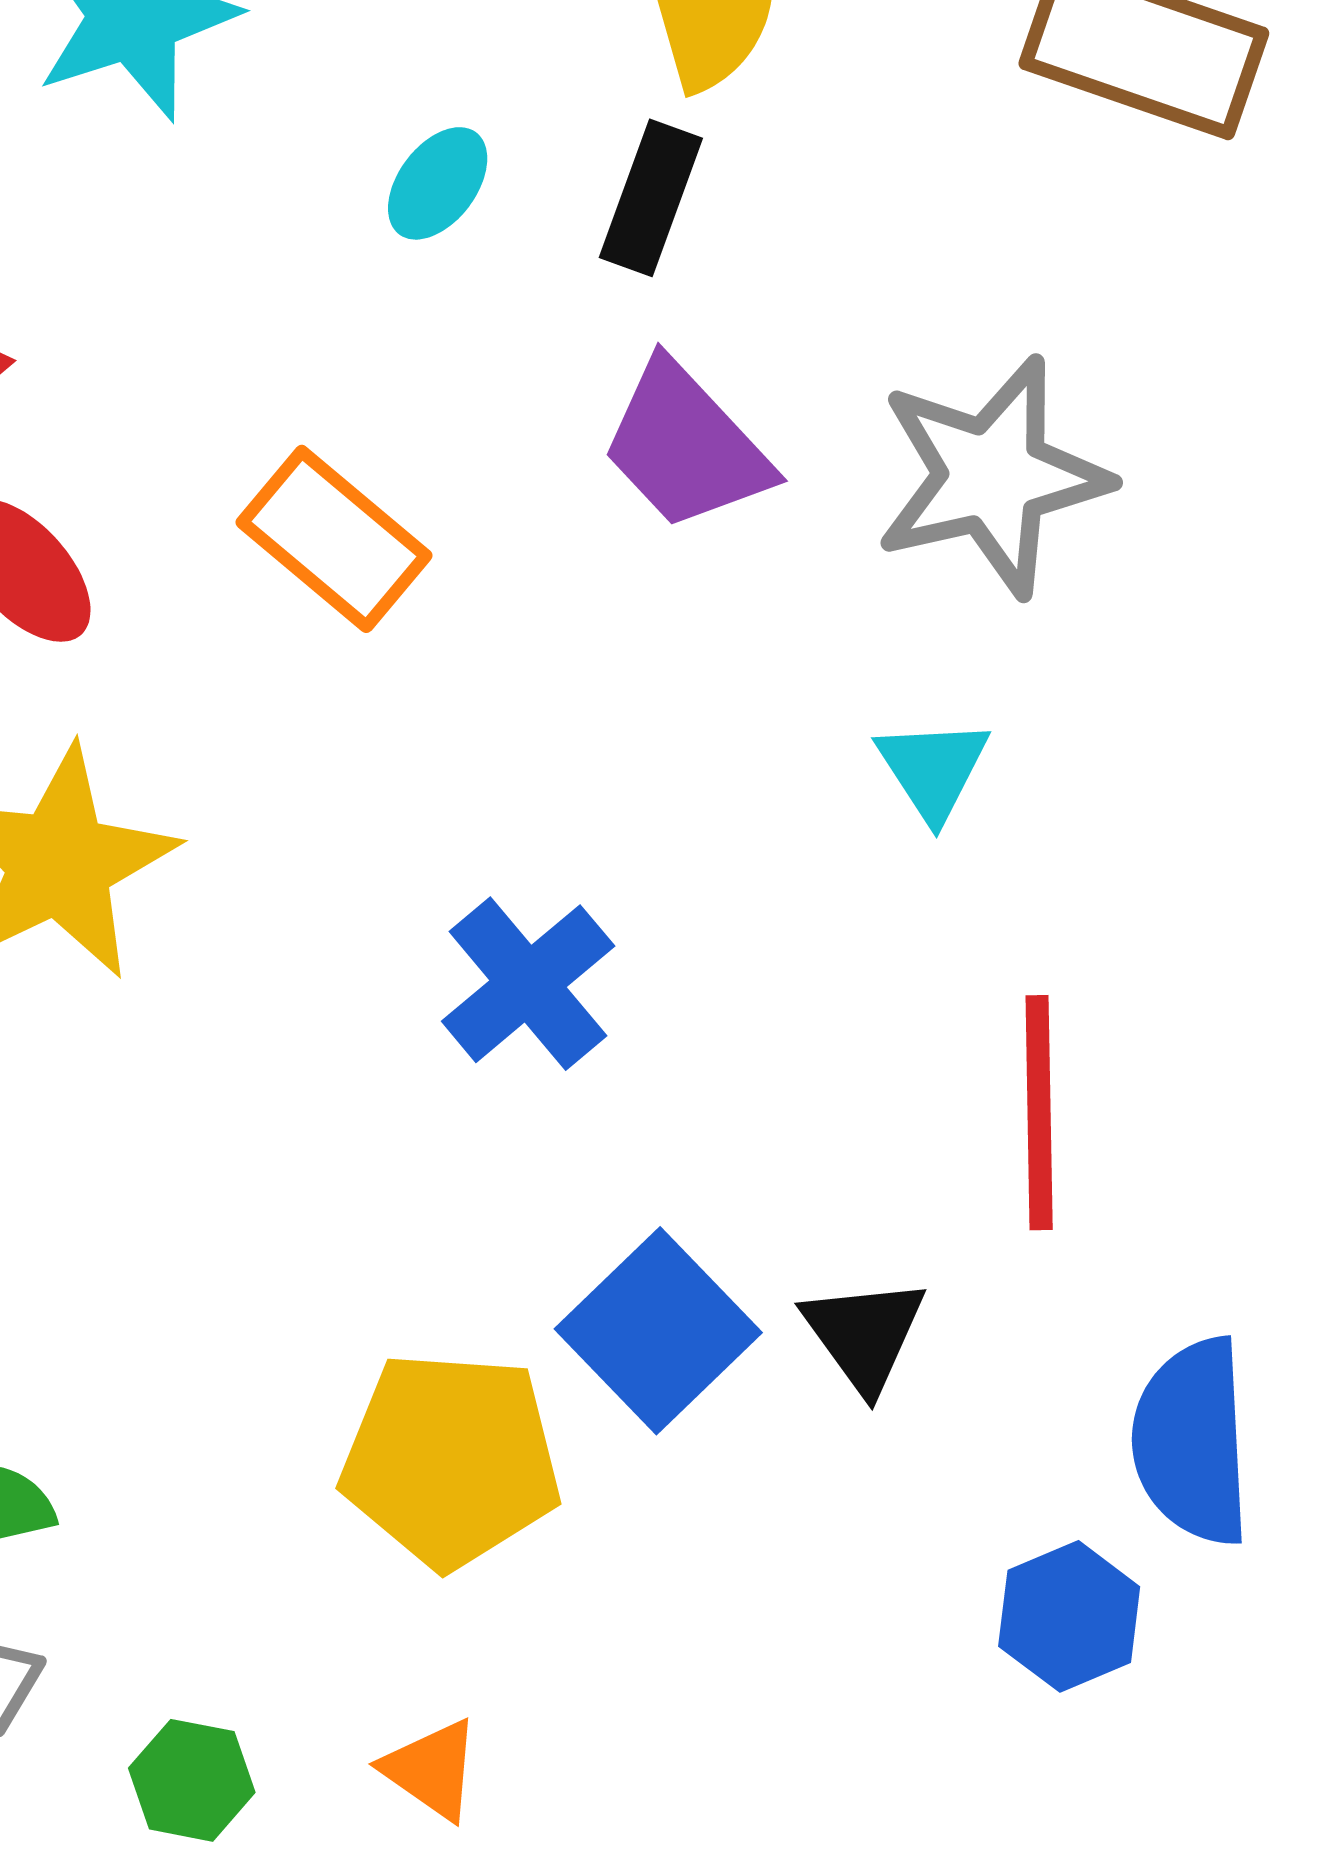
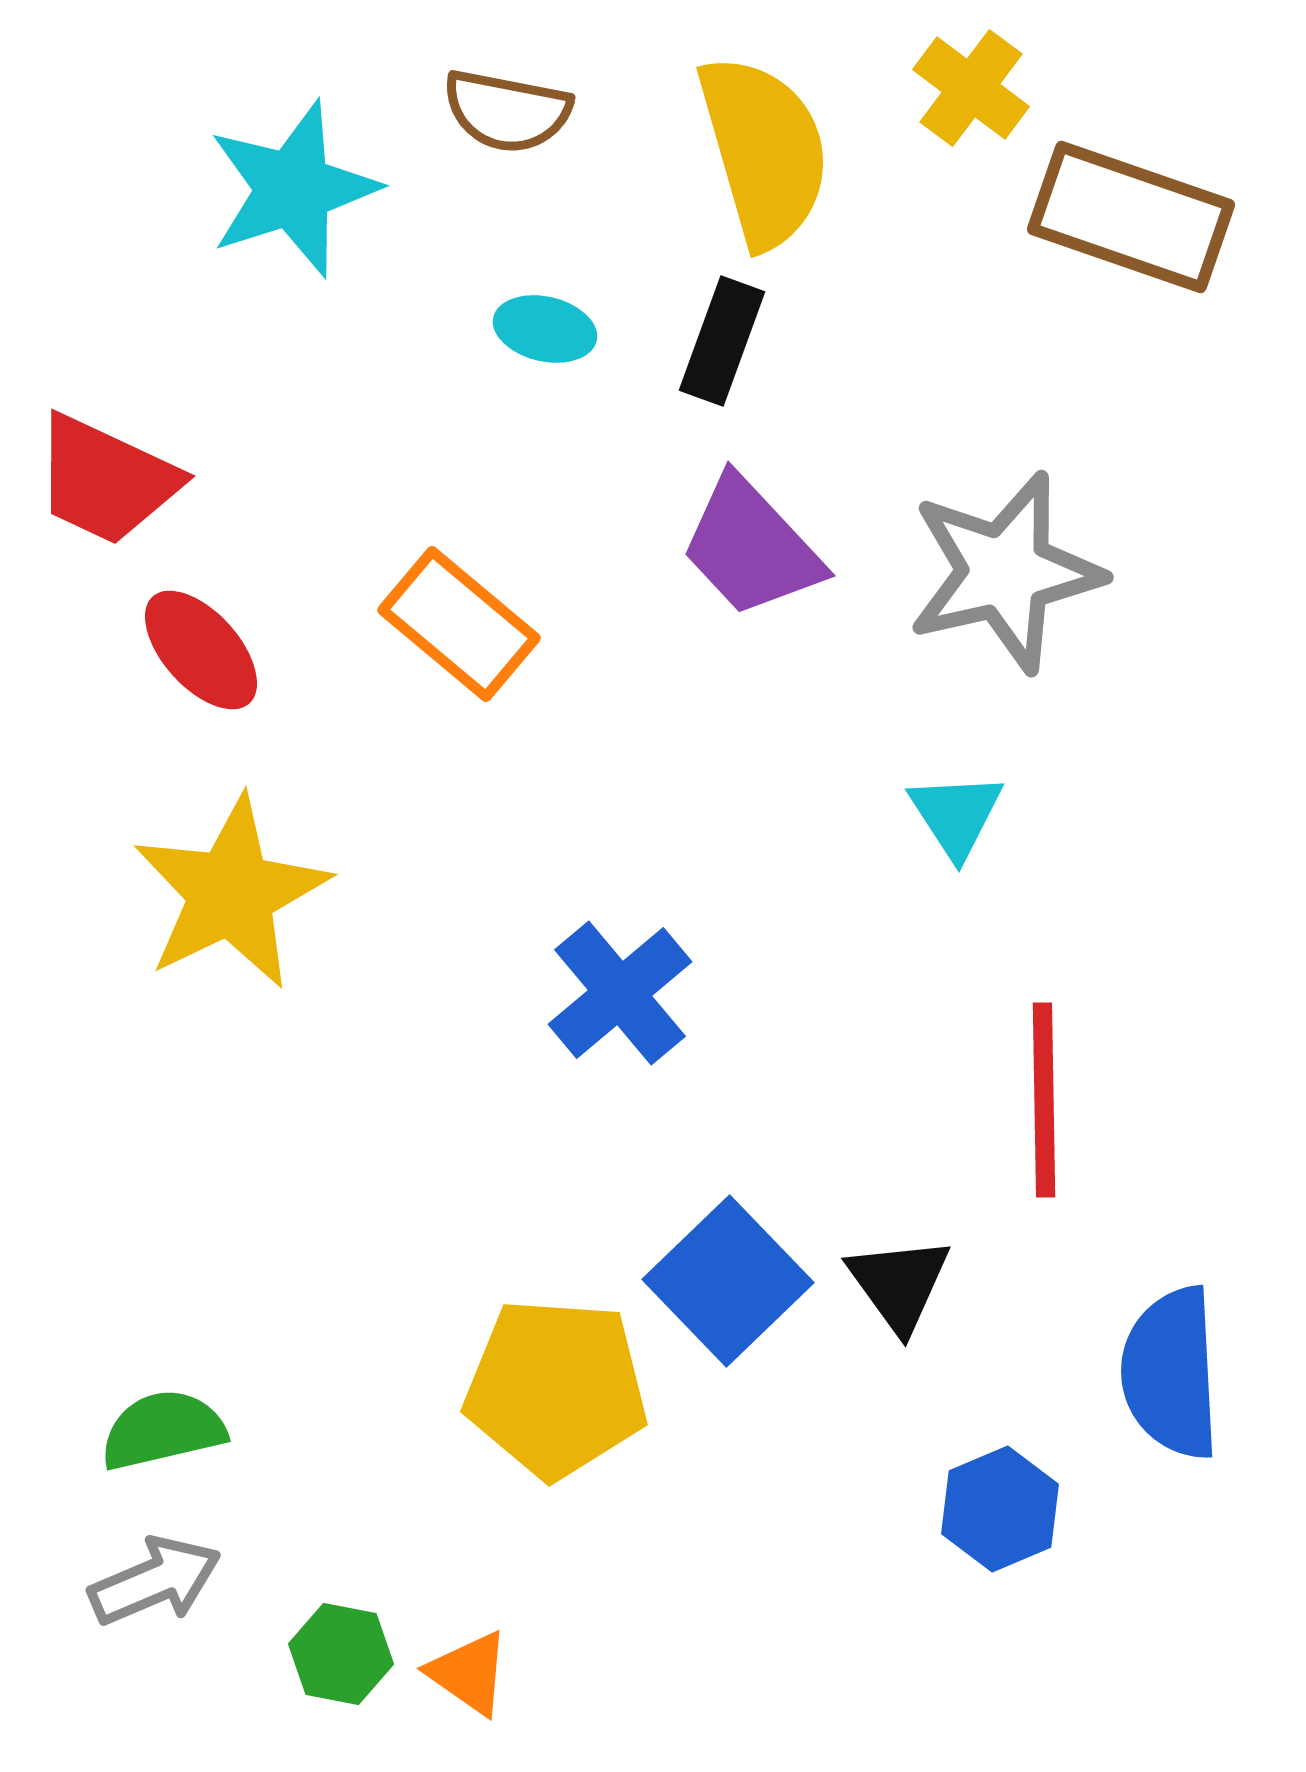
cyan ellipse: (438, 183) -> (545, 329), turned 66
blue hexagon: (1069, 1616) -> (1000, 1509), moved
orange triangle: (432, 1769) -> (469, 1673), moved

